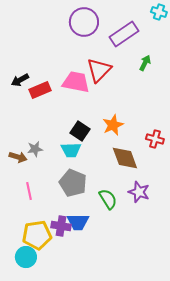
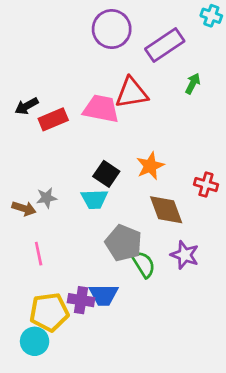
red triangle: (99, 70) -> (132, 93), turned 36
gray pentagon: (73, 183) -> (124, 243), moved

